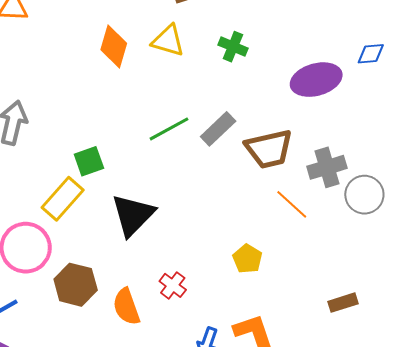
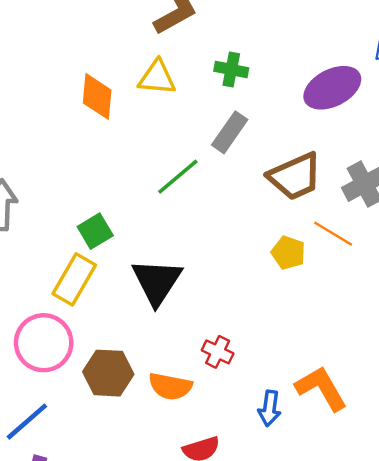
gray rectangle: (218, 129) -> (230, 132), moved
yellow pentagon: (247, 259) -> (288, 253), moved
orange semicircle: (126, 307) -> (170, 386), turned -48

